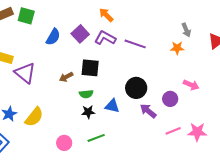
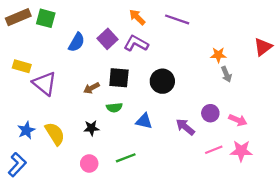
gray arrow: (186, 30) -> (226, 74), moved
purple line: (135, 44) -> (177, 19), moved
pink arrow: (191, 85) -> (238, 120), moved
black circle: (136, 88) -> (162, 81), moved
black star: (88, 112) -> (91, 128), moved
yellow semicircle: (34, 117) -> (55, 134), turned -70

